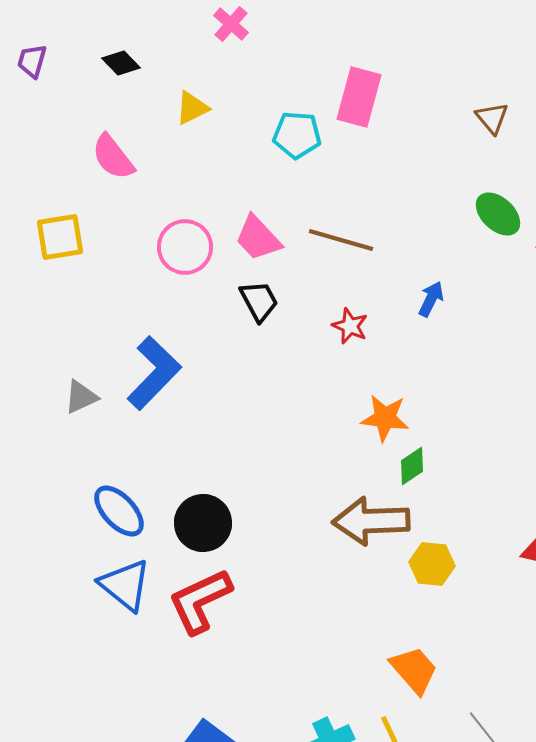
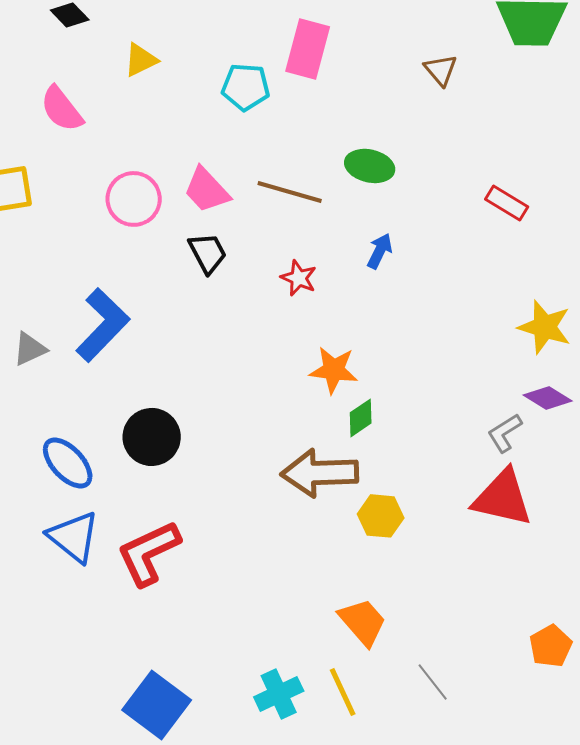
green ellipse: (498, 214) -> (370, 166), moved, turned -30
black circle: (203, 523) -> (152, 437), moved

